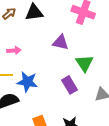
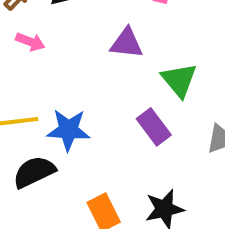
pink arrow: (14, 50) -> (30, 42), moved, turned 32

